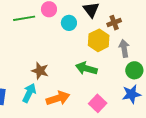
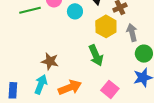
green arrow: (86, 68) -> (96, 55), turned -125

